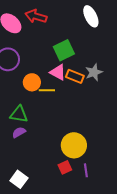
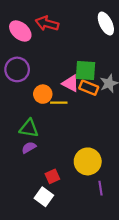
green square: (64, 50) -> (86, 71), moved, turned 30
red square: (65, 167) -> (52, 176), moved
white square: (19, 179) -> (44, 197), moved

